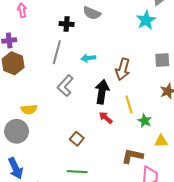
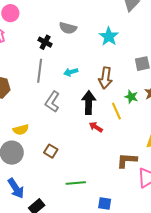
cyan star: (146, 20) -> (109, 36), moved
black cross: (67, 24) -> (45, 42), turned 32
green star: (145, 121) -> (131, 97), moved
brown square: (77, 139) -> (51, 151), moved

